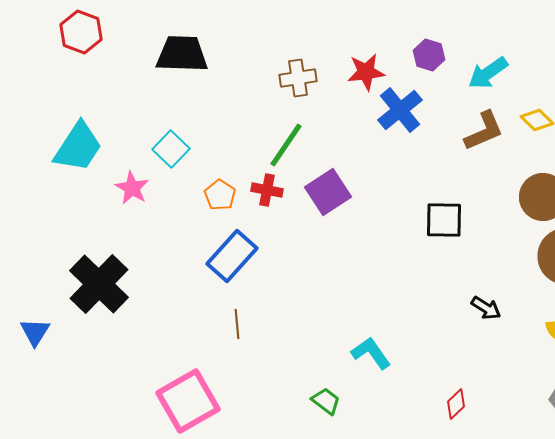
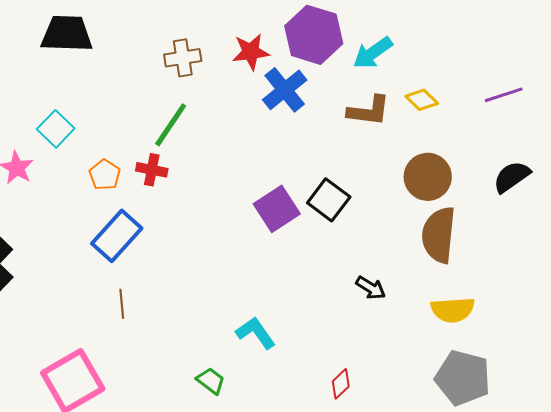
purple hexagon: (429, 55) -> (314, 35), size x1.8
brown L-shape: (484, 131) -> (369, 111), turned 30
purple square: (328, 192) -> (277, 209), moved
black square: (444, 220) -> (329, 200), turned 36

